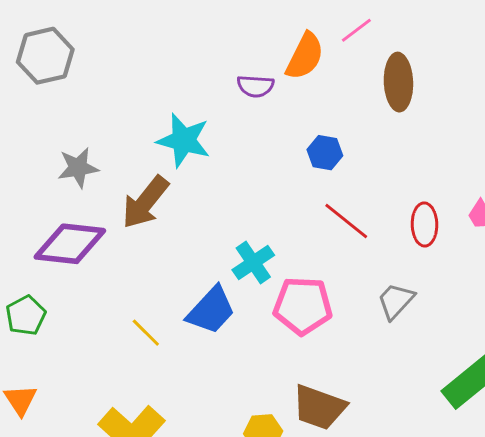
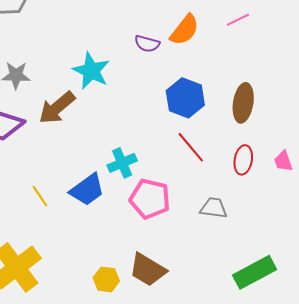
pink line: (356, 30) -> (238, 20), moved
brown ellipse: (398, 82) -> (243, 103), moved
blue hexagon: (325, 153) -> (185, 98), size x1.6
gray trapezoid: (396, 301) -> (214, 208), turned 44

